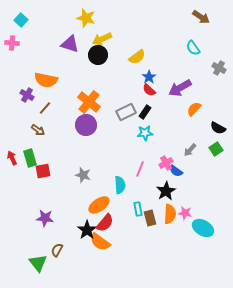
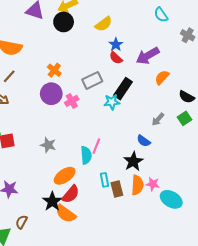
orange cross: (89, 102) -> (54, 70), size x0.6
black rectangle: (145, 112) -> (123, 89), moved, size x1.5
pink cross: (166, 163) -> (72, 101), moved
pink line: (140, 169) -> (96, 146), moved

